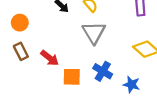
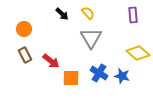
blue star: (131, 85) -> (122, 76), moved

